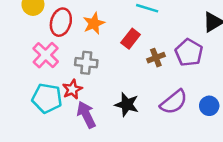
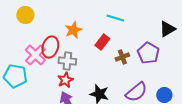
red ellipse: (61, 22) -> (50, 47), moved
red star: (72, 89) -> (65, 80), moved
cyan pentagon: (47, 98) -> (15, 76), moved

